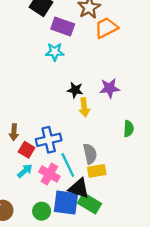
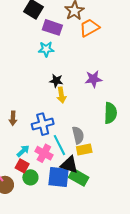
black star: (75, 90) -> (56, 81), moved
yellow arrow: (84, 107) -> (61, 95), moved
green semicircle: (129, 129) -> (110, 113), size x1.5
red square: (27, 150) -> (22, 166), moved
green circle: (42, 211) -> (30, 177), moved

